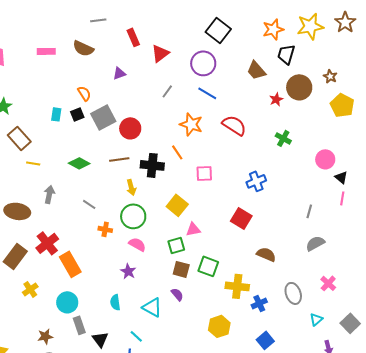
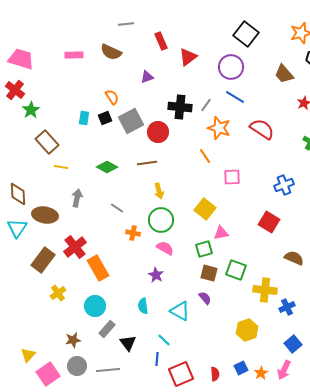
gray line: (167, 91) -> (206, 105), moved
black cross: (152, 165) -> (180, 107), moved
gray rectangle: (79, 325) -> (107, 329), turned 60

